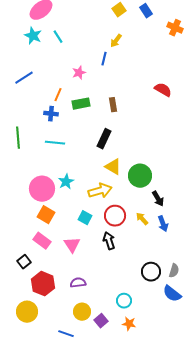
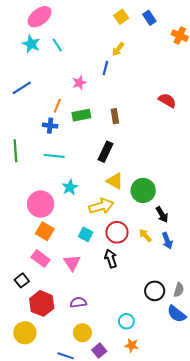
cyan star: (66, 182) -> (70, 187), moved
purple square: (101, 321) -> (99, 351), moved

